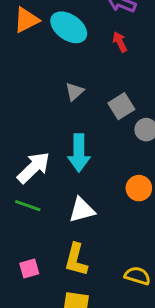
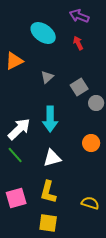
orange triangle: (26, 20) -> (14, 61), moved
green line: (28, 206) -> (15, 155), turned 30
pink square: (29, 268) -> (16, 198), size x1.5

